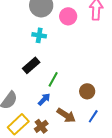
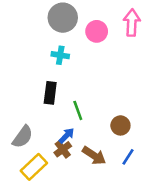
black rectangle: (31, 65) -> (50, 93), turned -42
green line: (53, 79) -> (78, 110), turned -49
brown cross: (41, 126) -> (63, 149), moved

